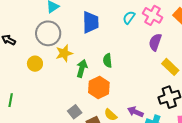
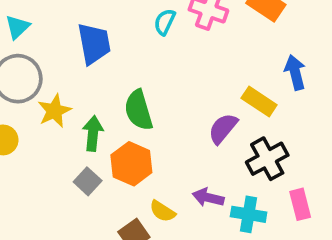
purple semicircle: (155, 42) -> (223, 128), moved, turned 30
green semicircle: (107, 61) -> (139, 110), size x1.5
gray square: (75, 112) -> (88, 181), moved

